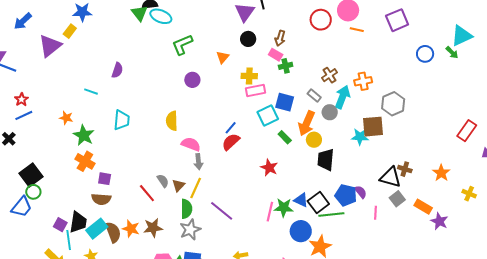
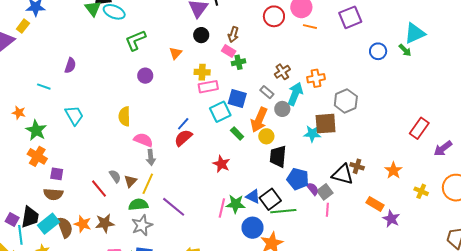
cyan trapezoid: (122, 120) -> (74, 115), turned -35
blue pentagon: (346, 195) -> (298, 179), moved
gray square: (397, 199) -> (325, 192), moved
green semicircle: (186, 209) -> (138, 205), turned -96

